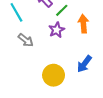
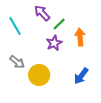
gray arrow: (26, 40) -> (17, 62), moved
yellow circle: (54, 75) -> (39, 75), moved

